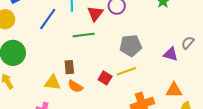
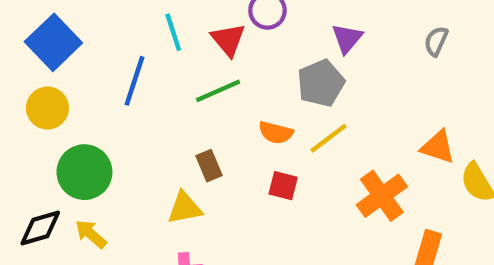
purple triangle: (171, 54) -> (347, 38), moved, turned -49
red square: (105, 78) -> (283, 186), moved
orange semicircle: (75, 86) -> (276, 133), moved
orange triangle: (174, 90) -> (438, 147), turned 36

